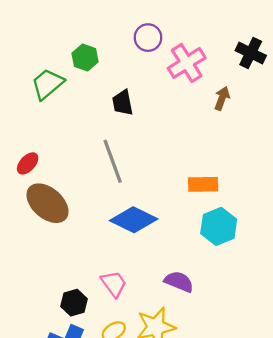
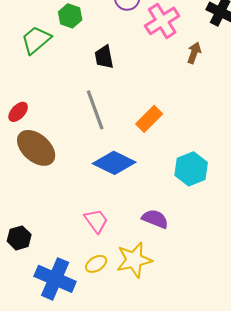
orange rectangle: (203, 184) -> (149, 119), moved, turned -44
black hexagon: (74, 303) -> (19, 238), moved

